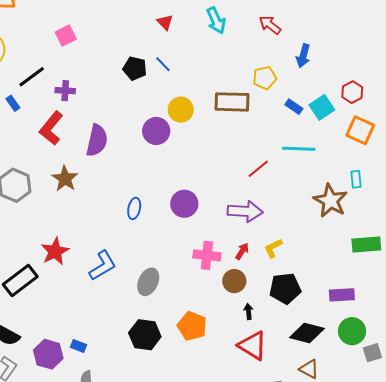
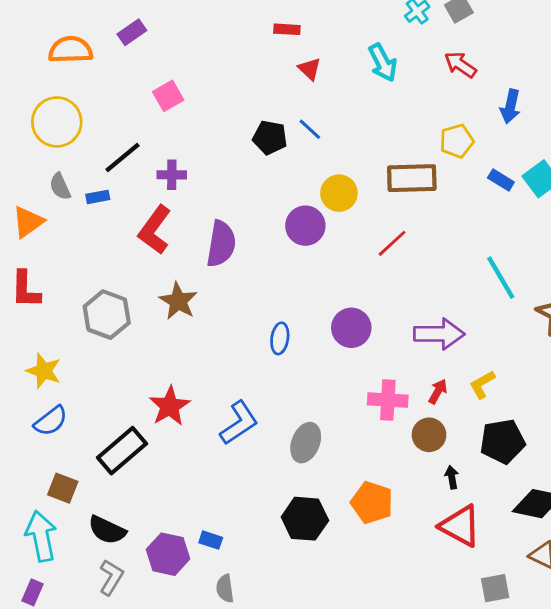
blue rectangle: (13, 103) -> (98, 197), turned -63
cyan line: (299, 149) -> (501, 278), moved, turned 60
red line: (258, 169) -> (392, 243), moved

